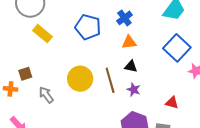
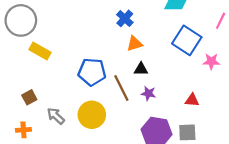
blue pentagon: (88, 27) -> (92, 72), moved
yellow circle: (80, 79) -> (92, 115), moved
orange cross: (10, 89) -> (23, 130), moved

